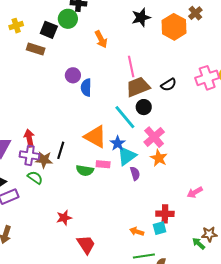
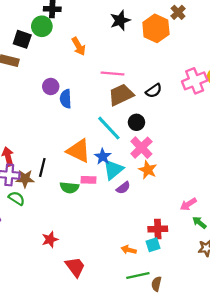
pink line: (131, 66) -> (112, 73), turned -70
black circle: (144, 107) -> (136, 122), moved
purple semicircle: (135, 173) -> (123, 188), turned 72
green arrow: (199, 244) -> (199, 223), moved

